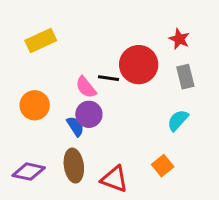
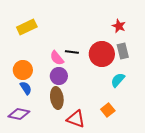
red circle: (139, 65) -> (102, 54), moved
blue semicircle: (75, 126) -> (26, 88), moved
brown ellipse: (74, 166) -> (57, 98), moved

